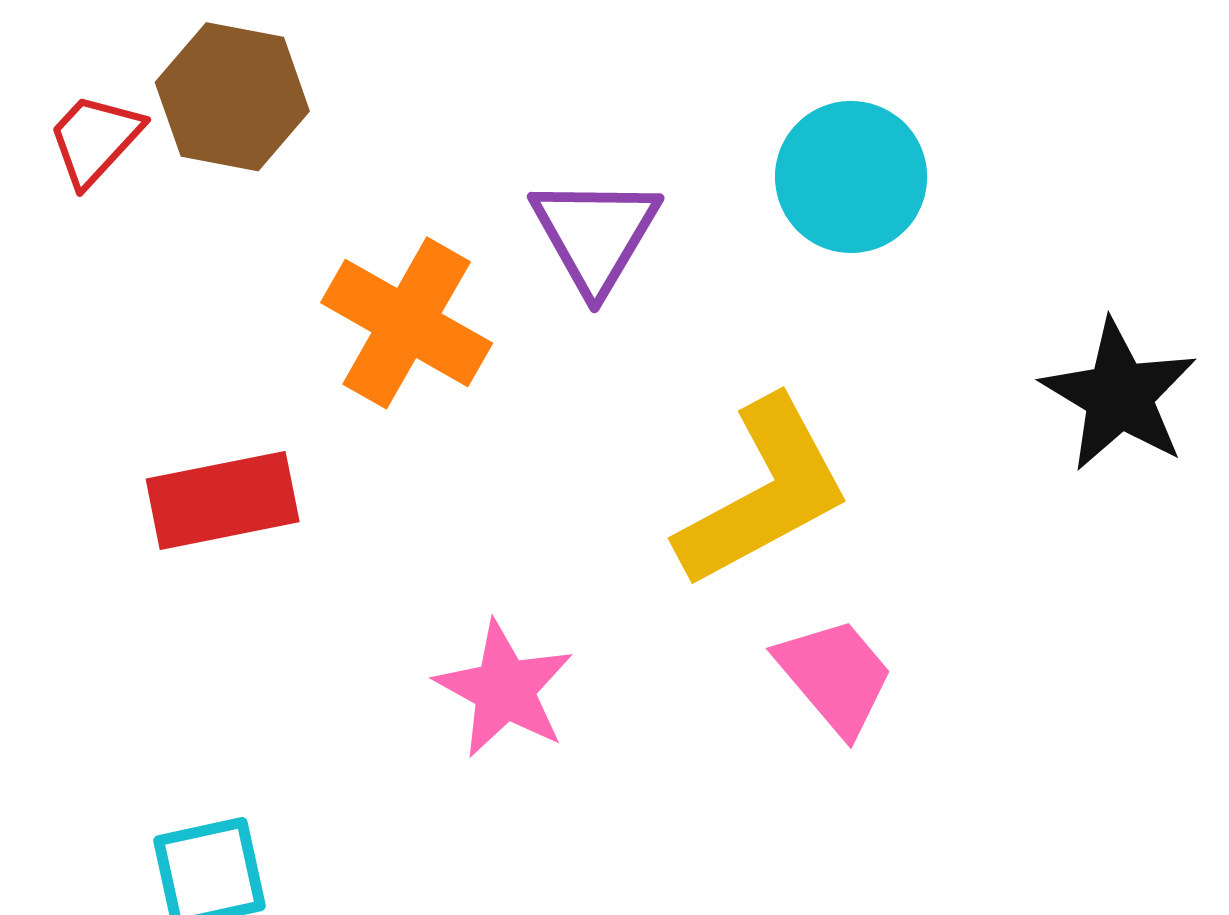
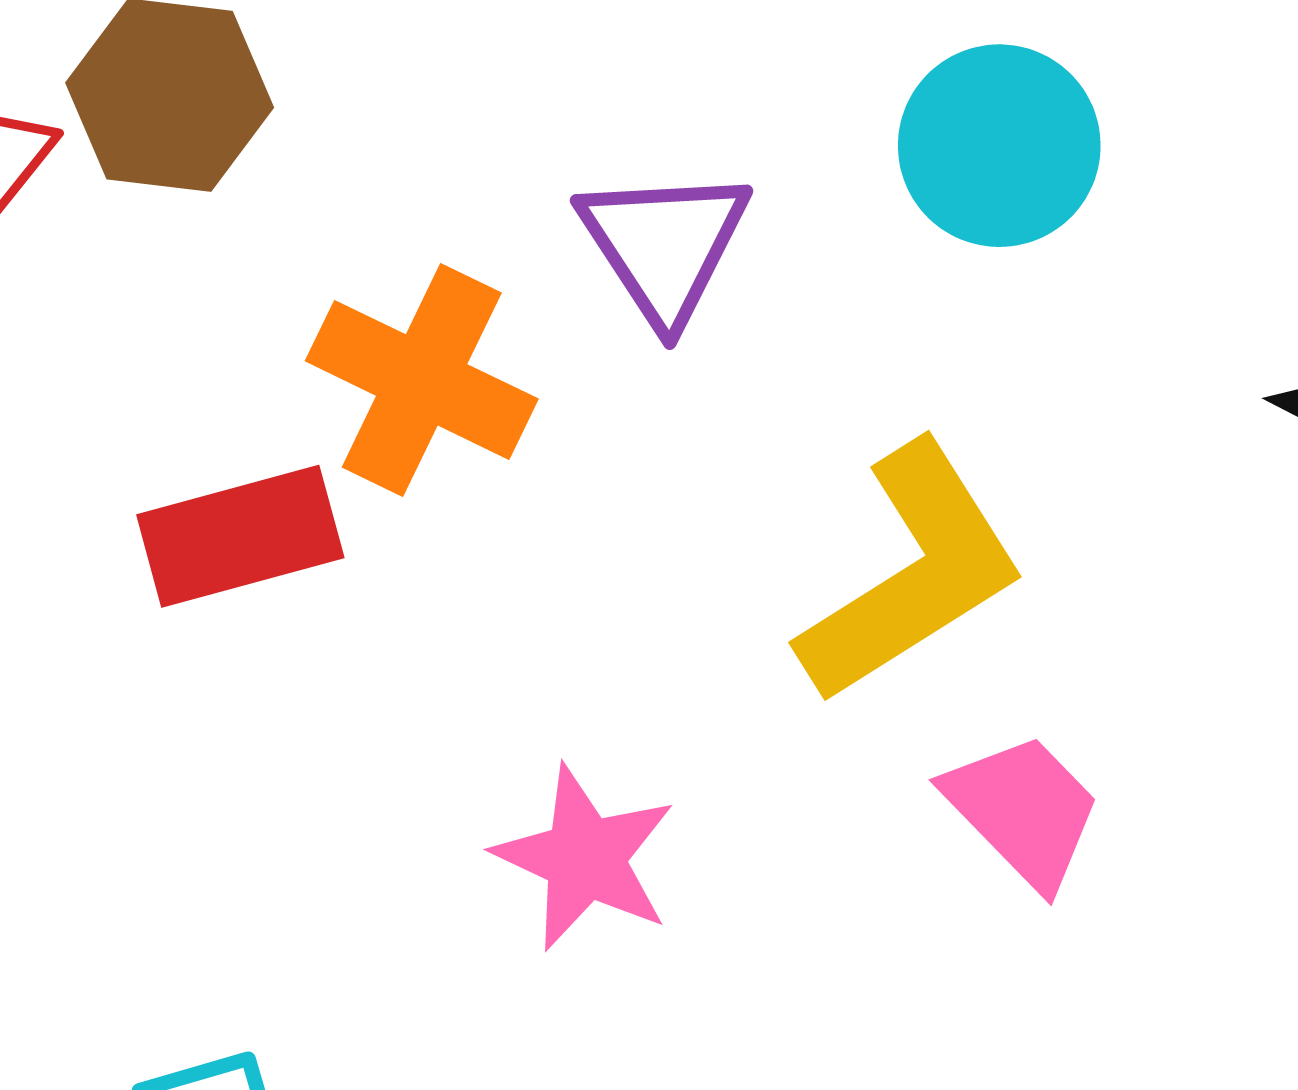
red rectangle: (223, 500) -> (240, 536), moved

